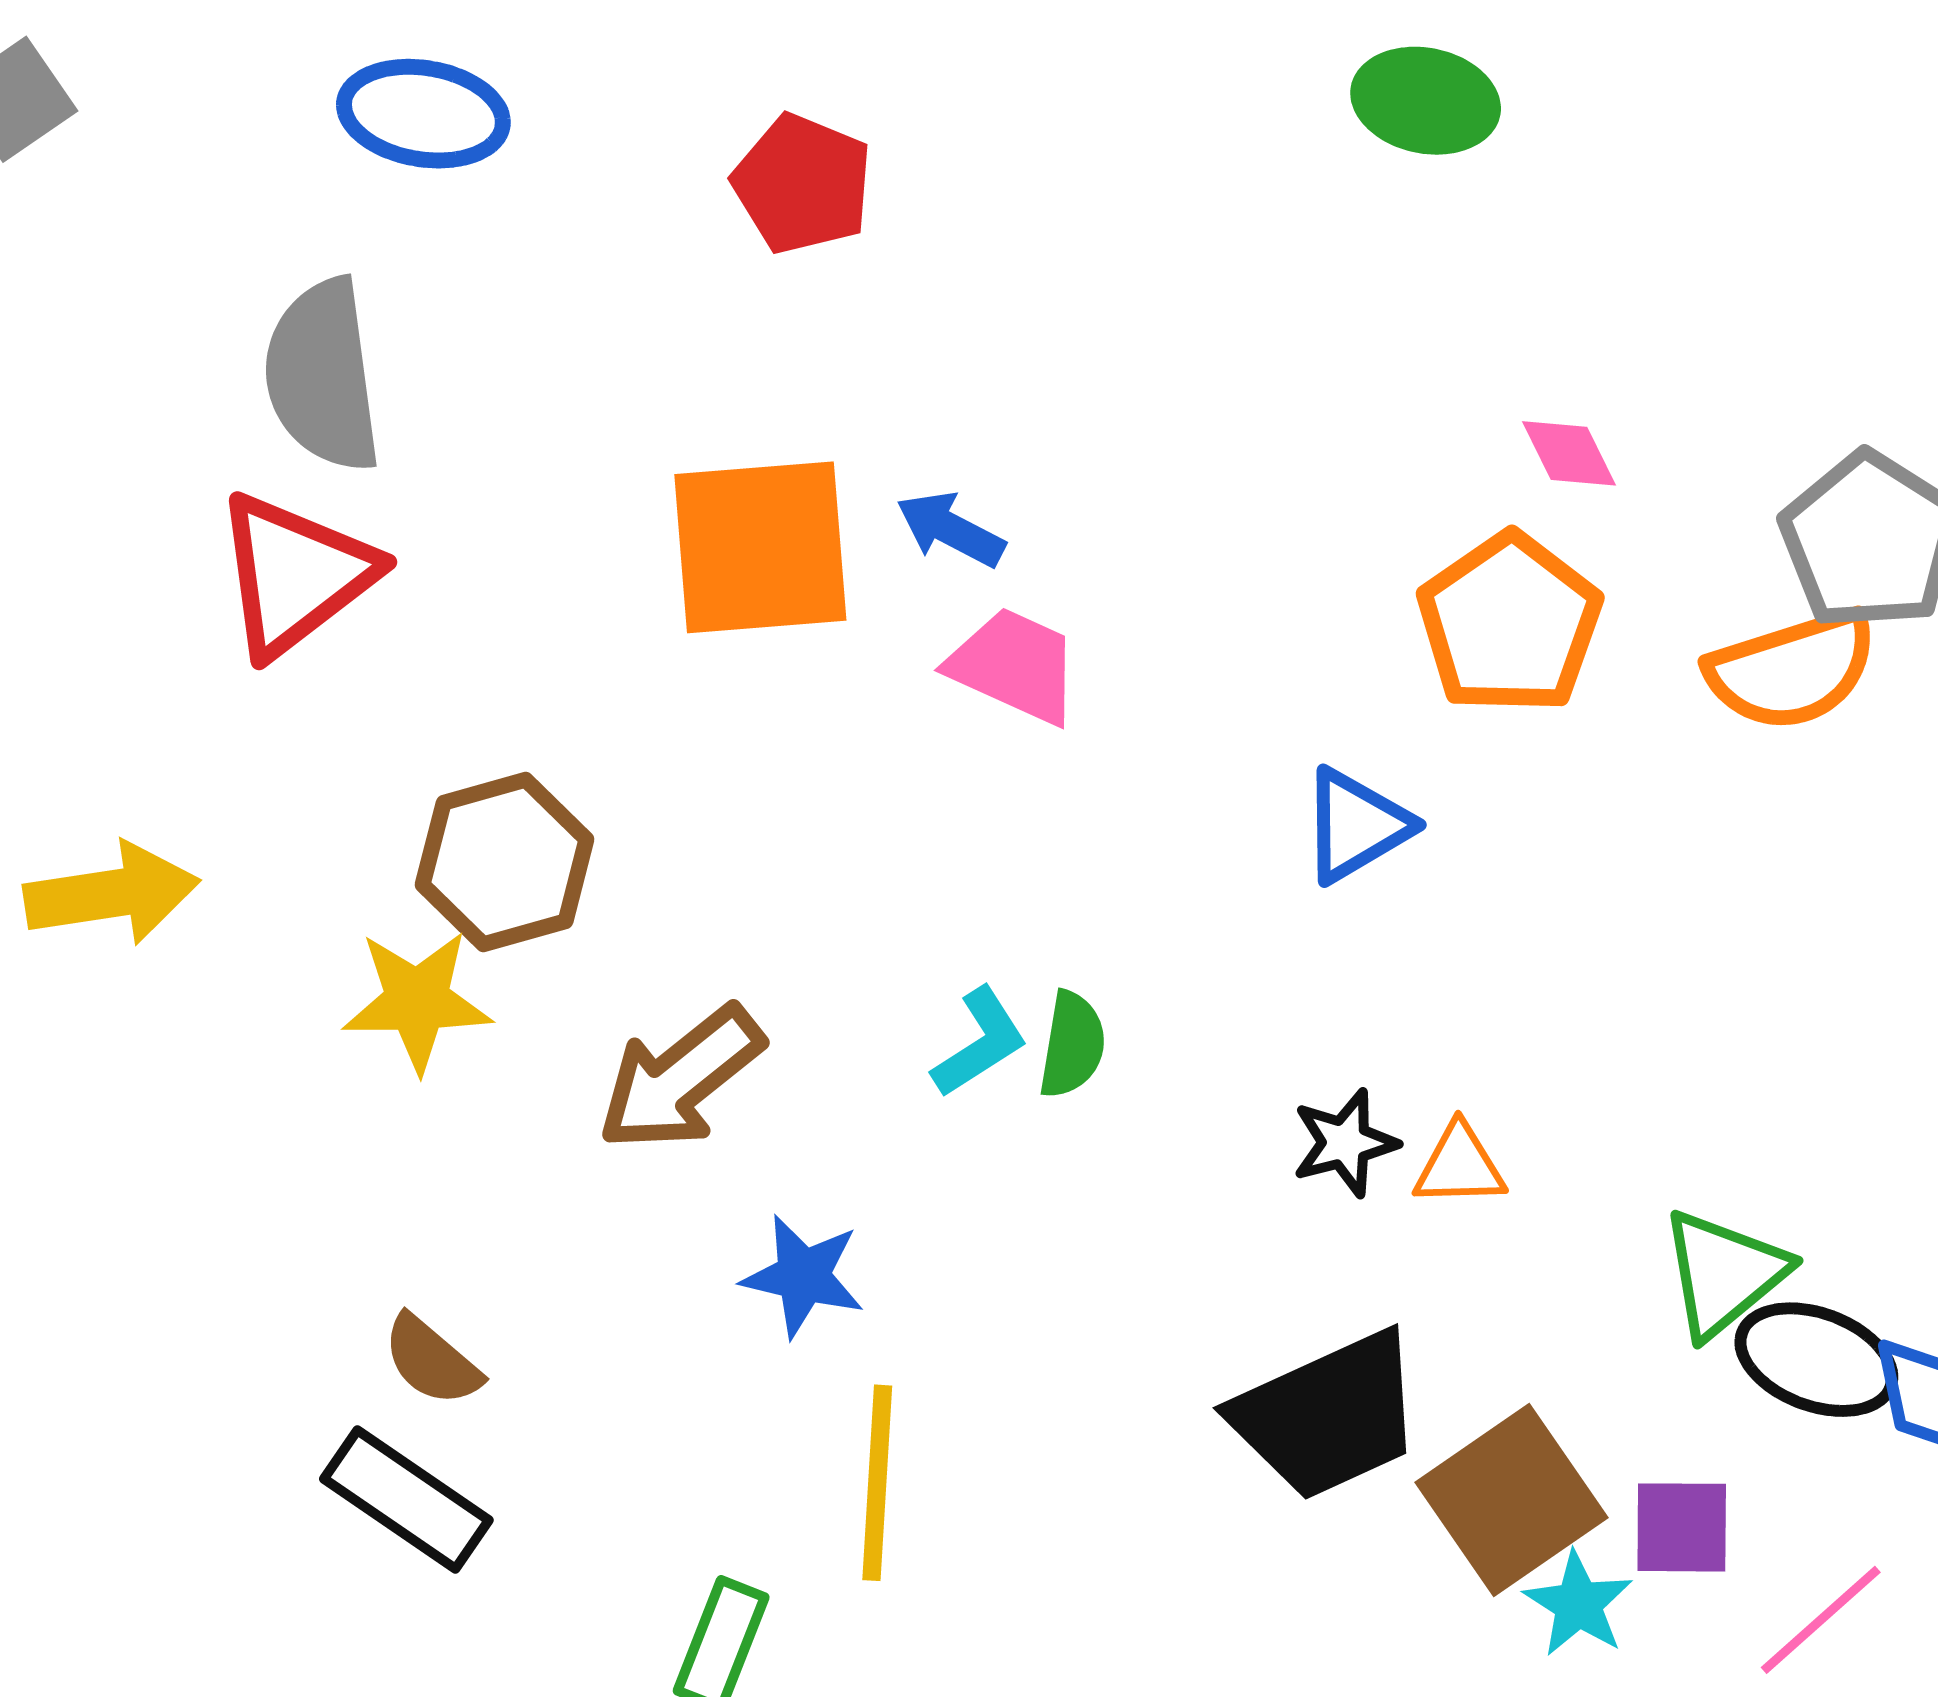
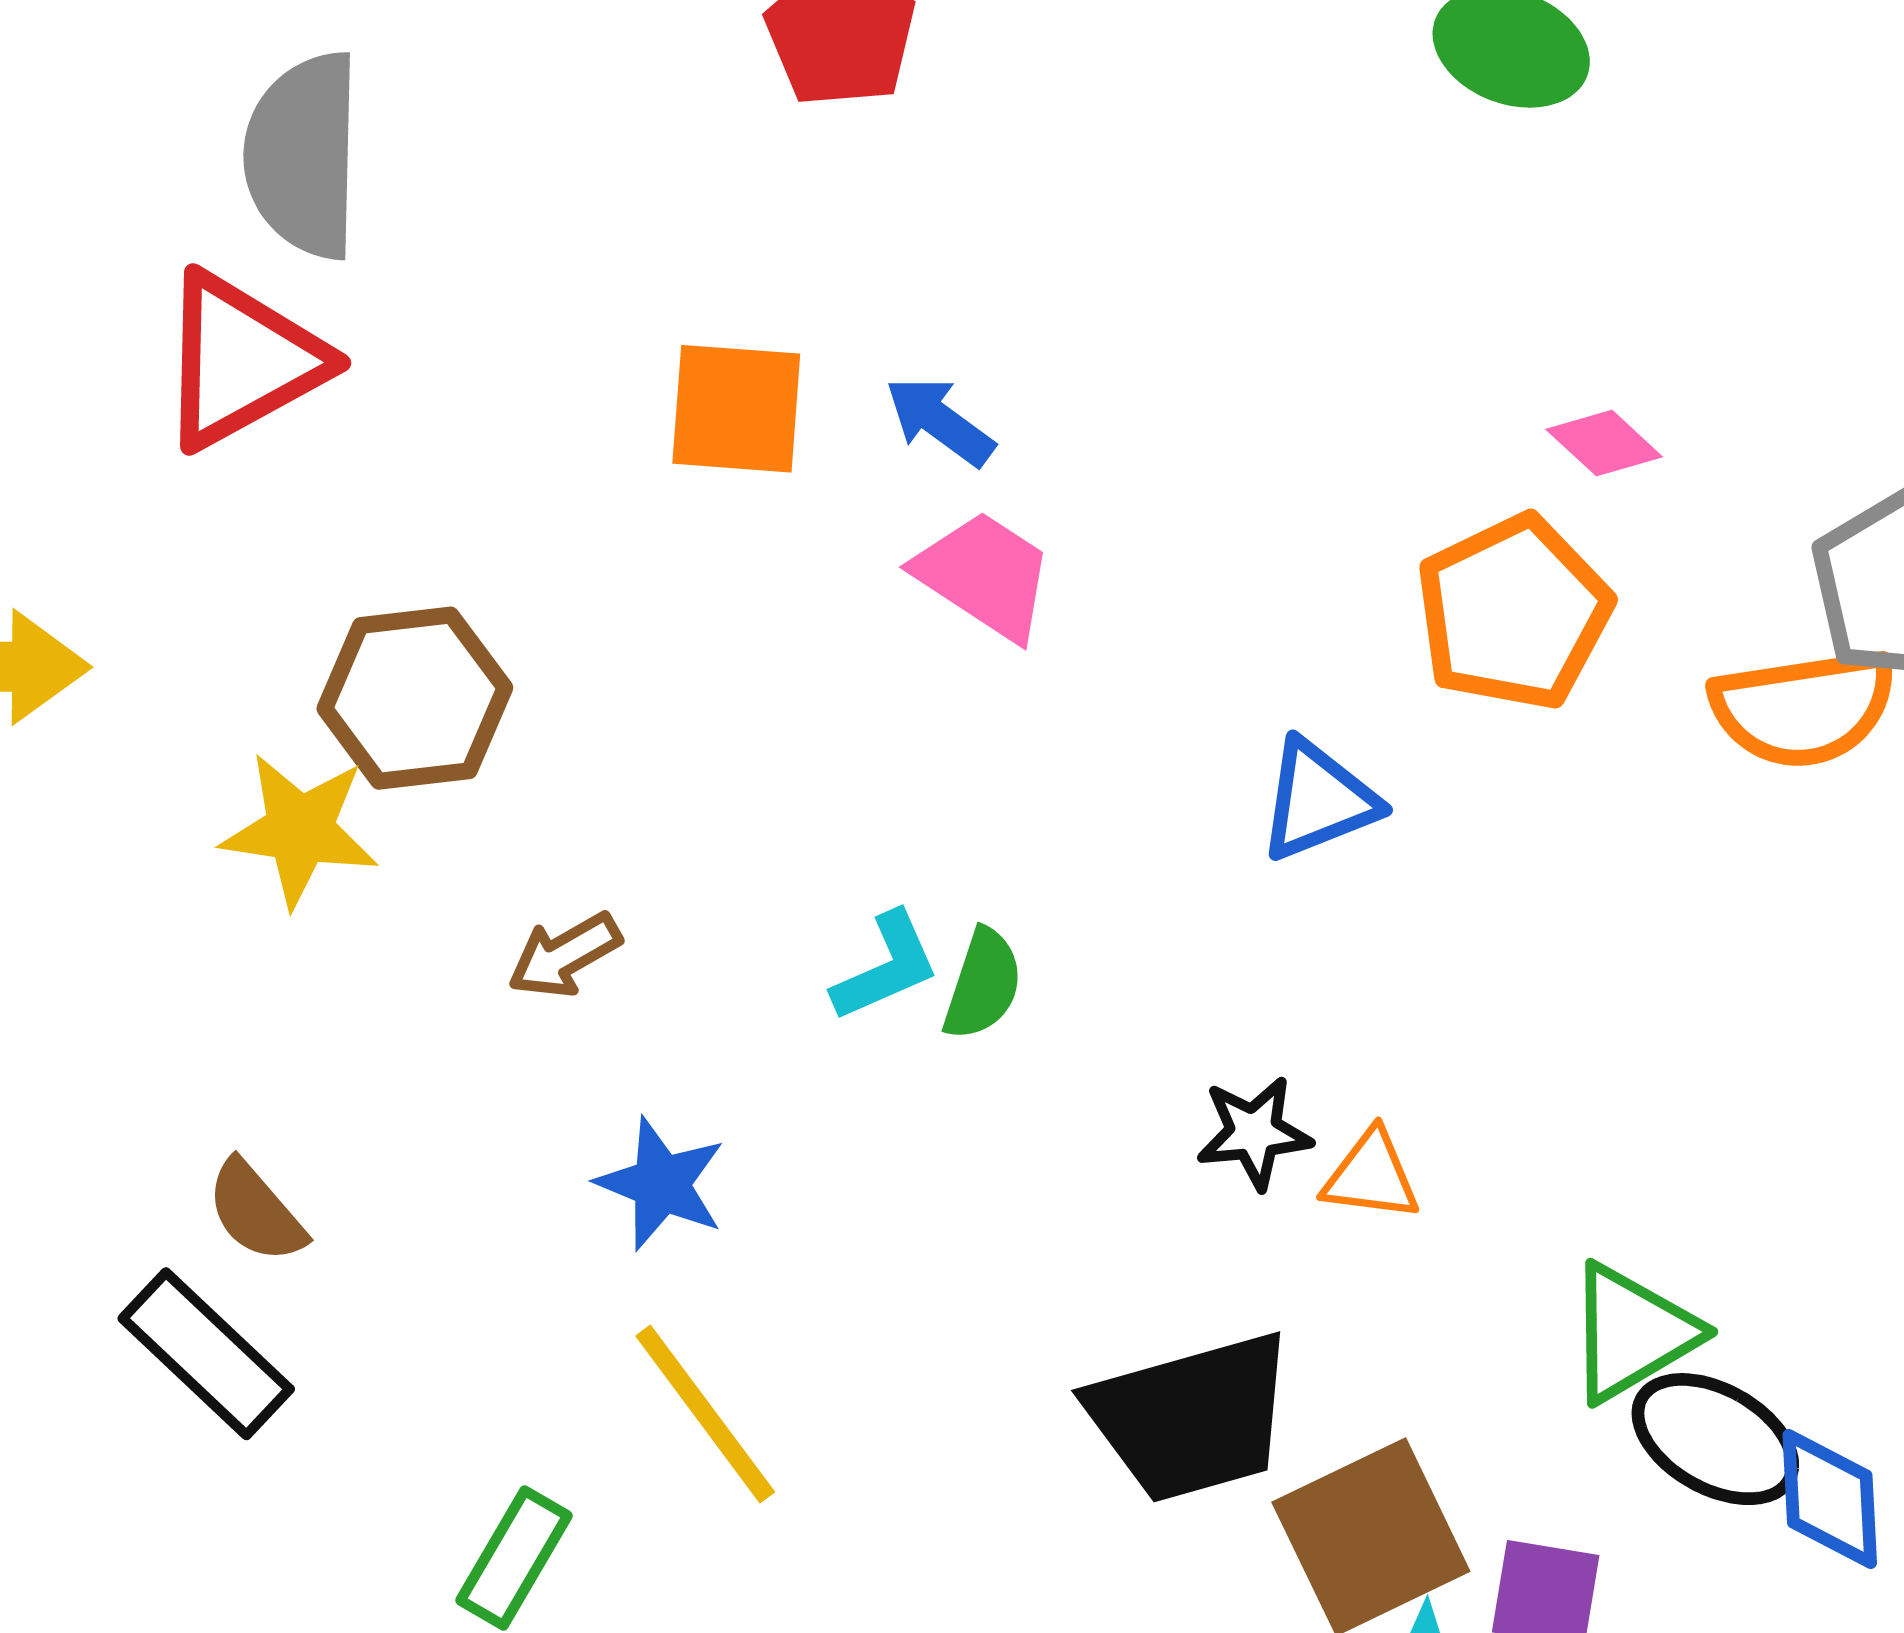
pink diamond: (1569, 453) -> (1604, 443), turned -30
orange square: (760, 547) -> (736, 409), size x0.7
brown arrow: (680, 1078) -> (565, 955), size x0.6
yellow line: (877, 1483) -> (705, 1414), turned -49

